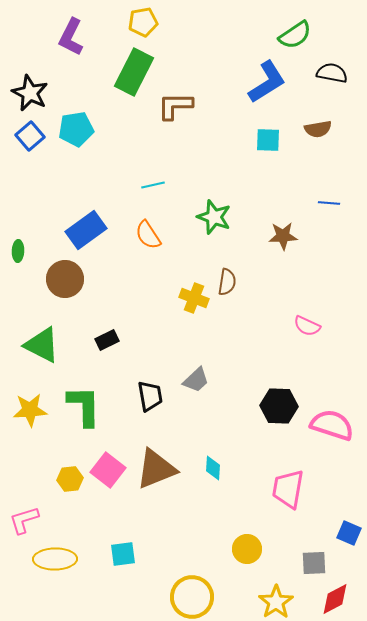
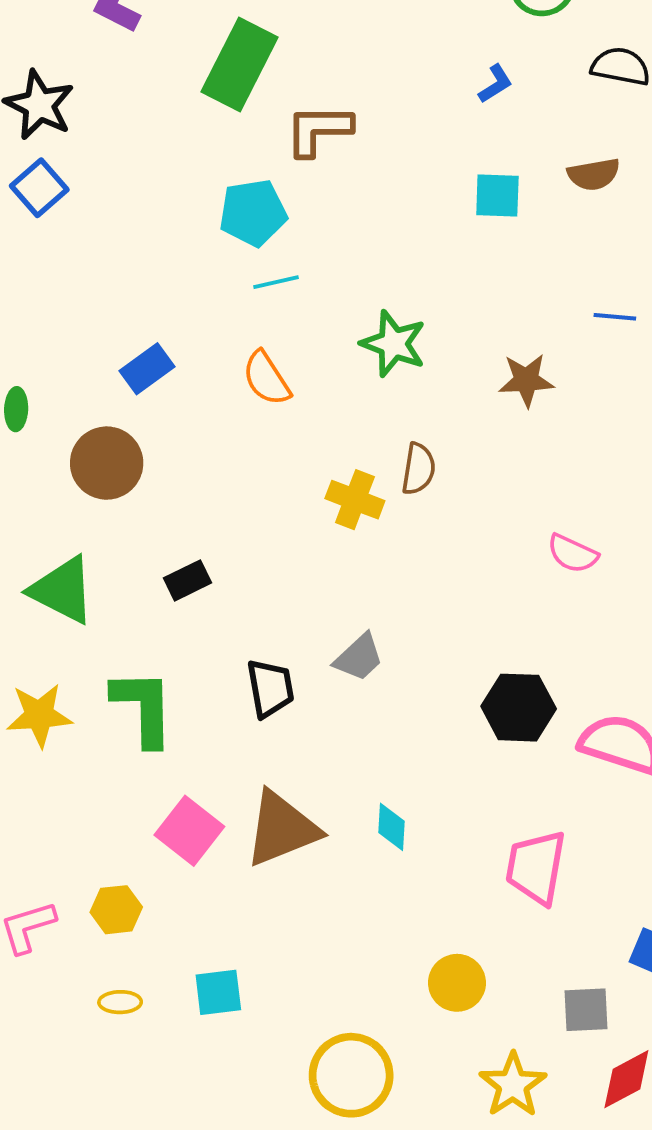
blue L-shape: (267, 82) -> (495, 84), size x0.5
cyan pentagon: (76, 129) -> (253, 213), moved
blue rectangle: (86, 230) -> (147, 369), size x0.7
yellow hexagon: (70, 479) -> (116, 910), moved
yellow ellipse: (55, 559) -> (120, 1002), moved, size x0.5

